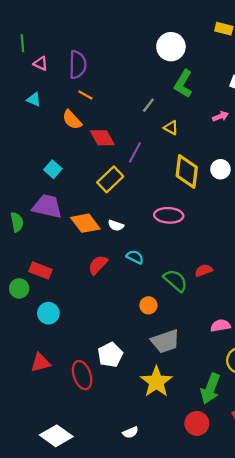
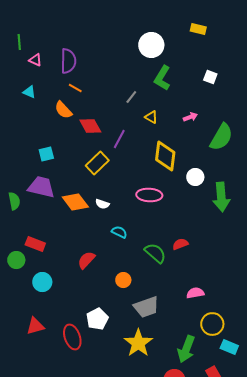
pink arrow: (220, 116) -> (190, 117), moved
cyan square: (53, 169) -> (46, 154), turned 35
white circle: (220, 169) -> (195, 177), moved
red semicircle: (98, 265) -> (86, 260), moved
orange circle: (148, 305) -> (123, 280), moved

